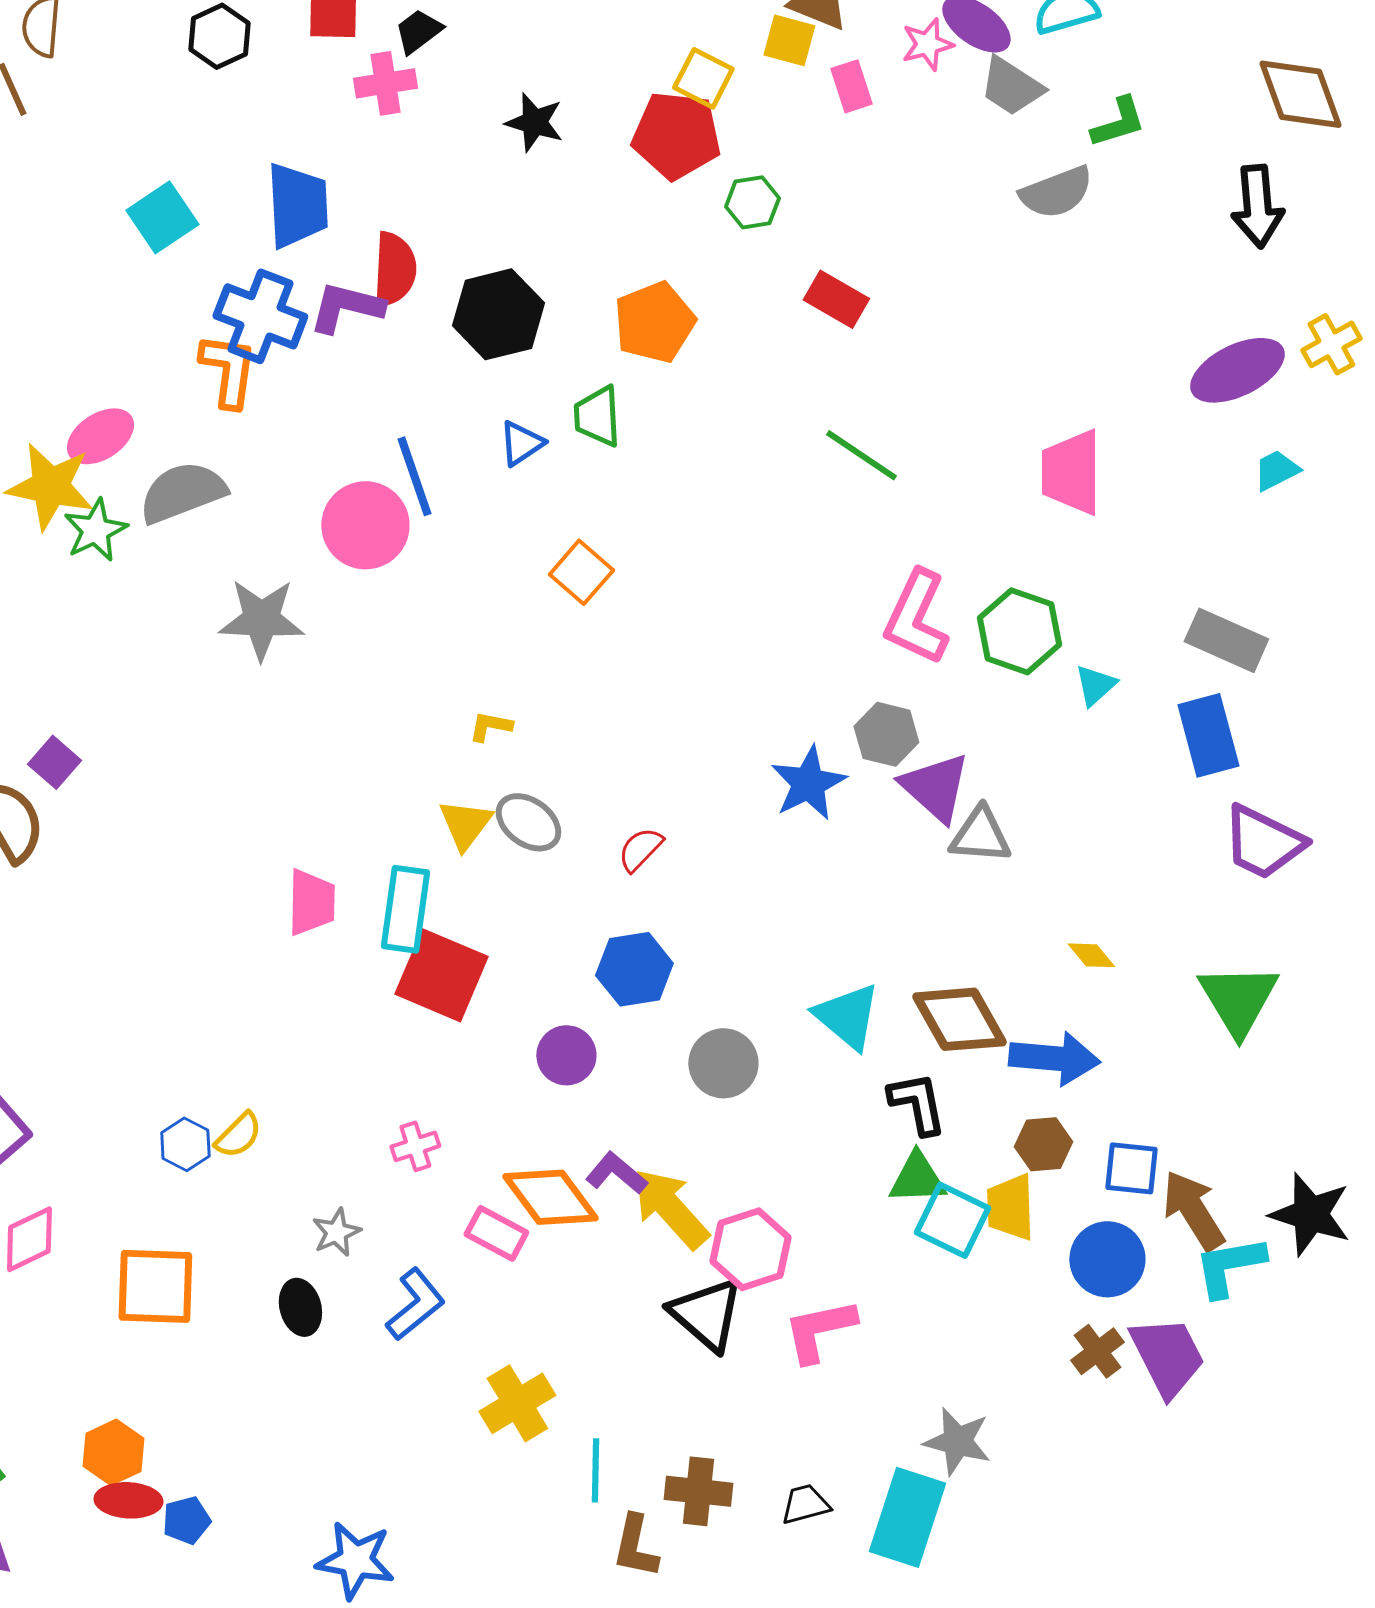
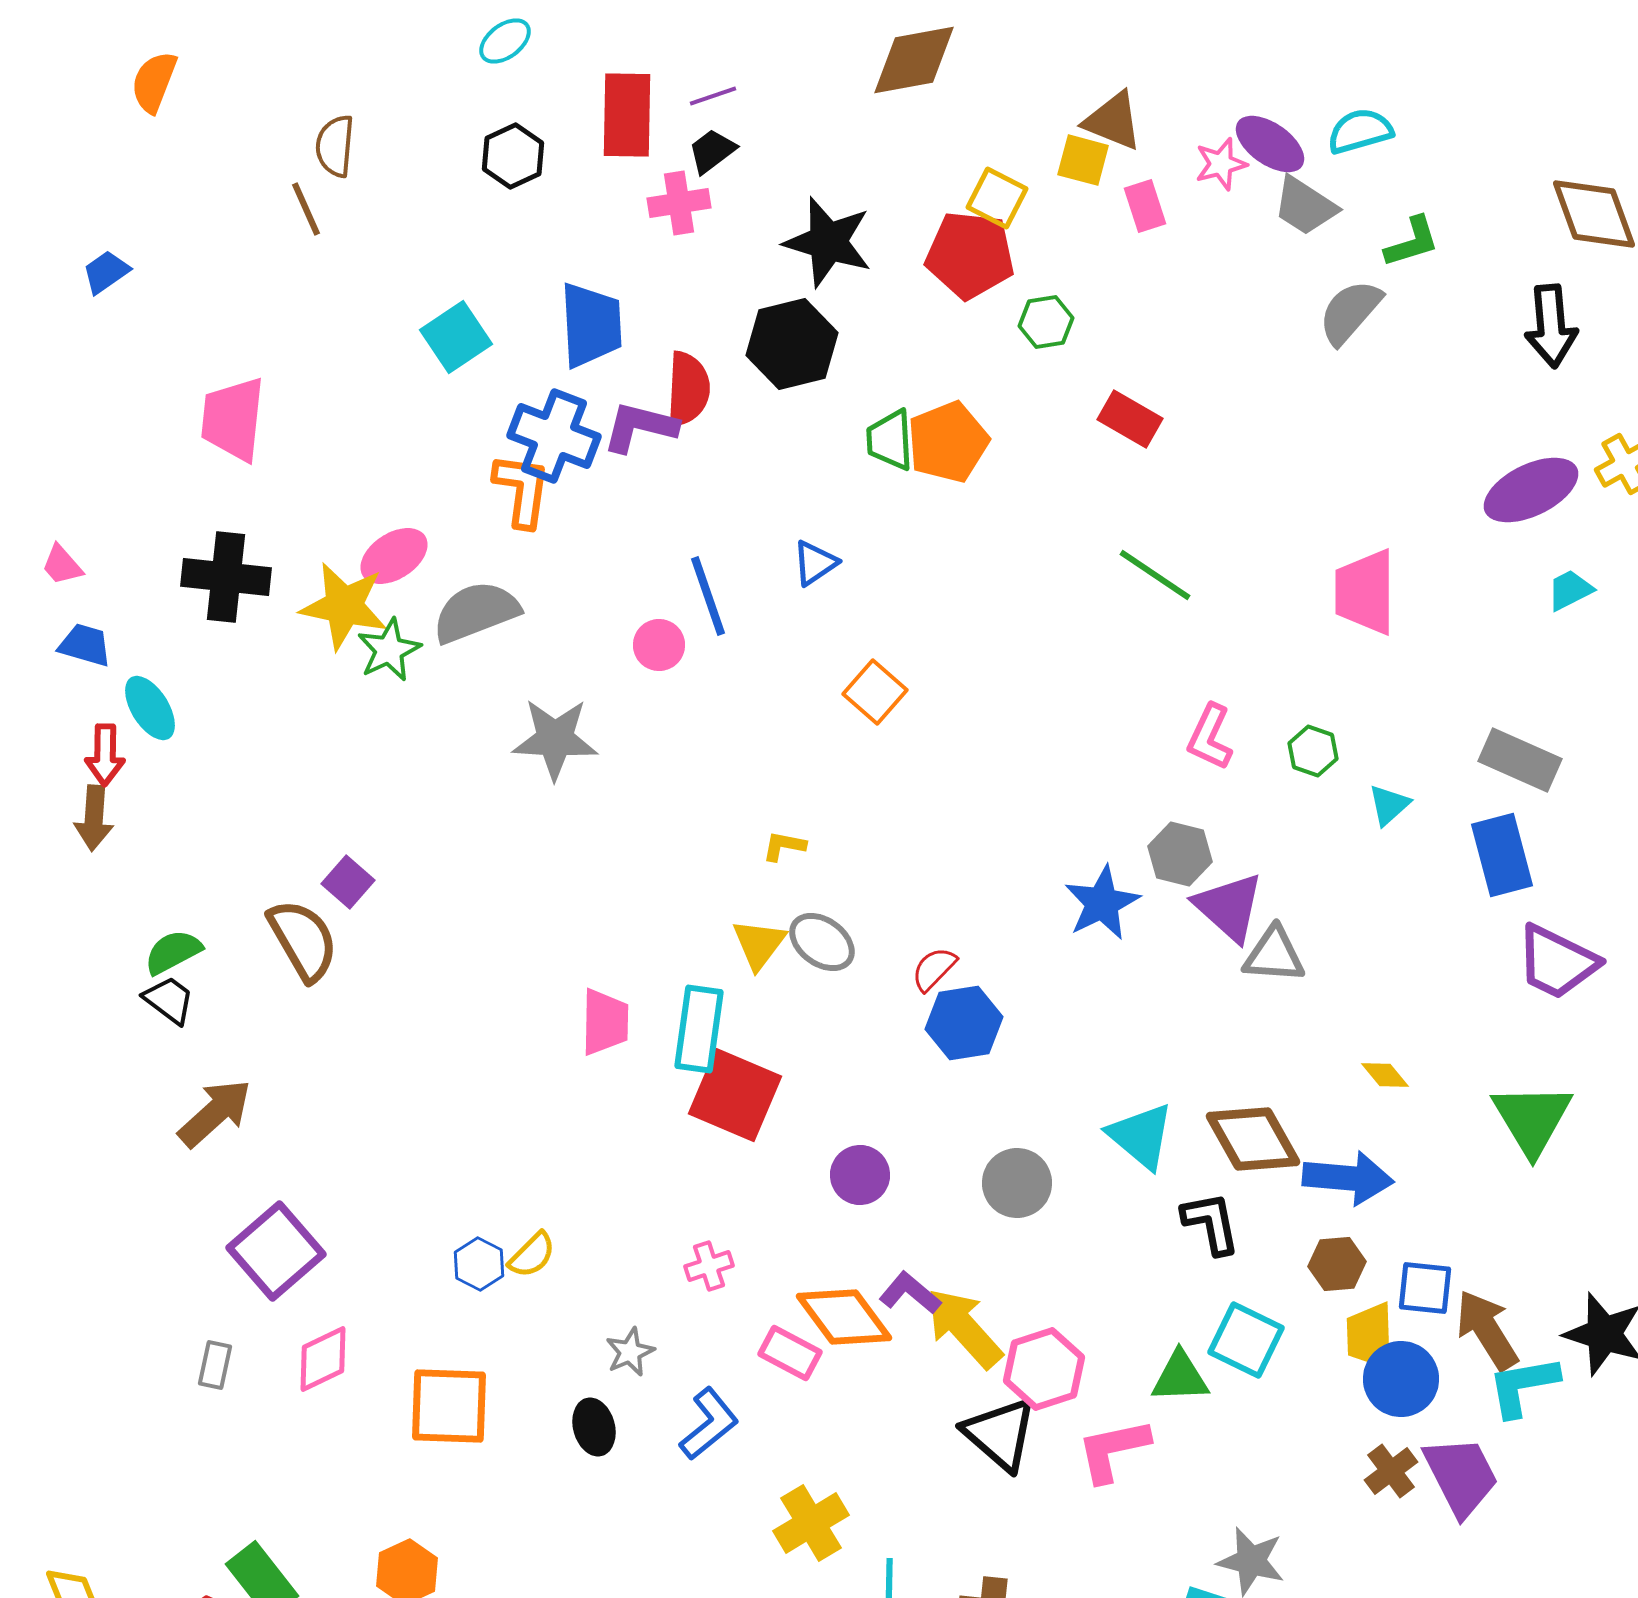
black star: (534, 122) -> (828, 242), size x1.5
gray semicircle: (1056, 192) -> (1350, 312), turned 152
black hexagon: (498, 314) -> (792, 344), moved
green trapezoid: (597, 416) -> (890, 440), moved
pink circle: (365, 525) -> (659, 645), size x0.6
pink L-shape: (916, 617) -> (1210, 737), size x0.7
green hexagon: (1019, 631) -> (1313, 751), size x0.6
blue hexagon: (634, 969) -> (964, 1023), moved
green triangle: (917, 1178) -> (1180, 1377), moved
yellow trapezoid: (1010, 1207) -> (1370, 1336), moved

